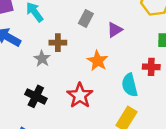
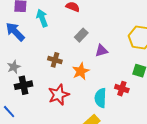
brown cross: (58, 43) -> (55, 60), moved
gray star: (42, 59) -> (14, 67), moved
black cross: (36, 96) -> (24, 85), turned 36

